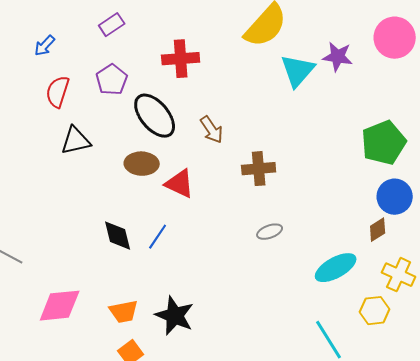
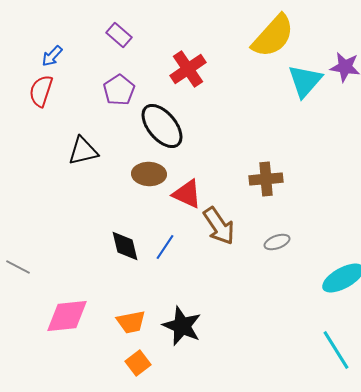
purple rectangle: (112, 25) -> (119, 35), turned 75
red cross: (181, 59) -> (188, 69), turned -30
red semicircle: (58, 92) -> (41, 91), moved
brown arrow: (212, 130) -> (219, 226), moved, size x1.4

